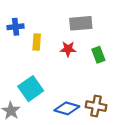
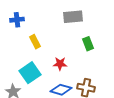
yellow rectangle: (37, 42) -> (35, 42), moved, turned -32
red star: (68, 49) -> (60, 64), moved

